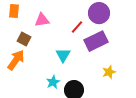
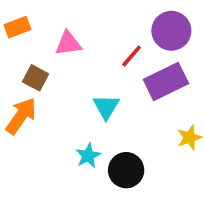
orange rectangle: (14, 11) -> (17, 27), turned 64

